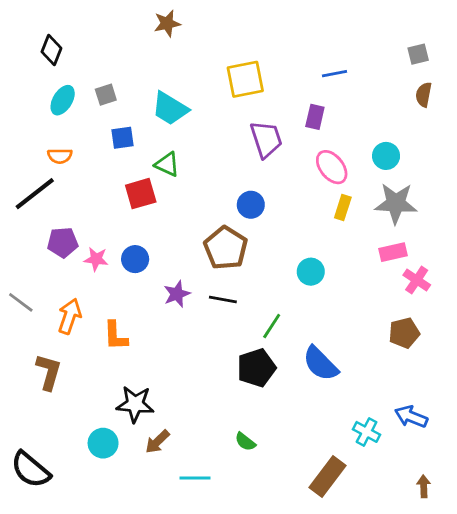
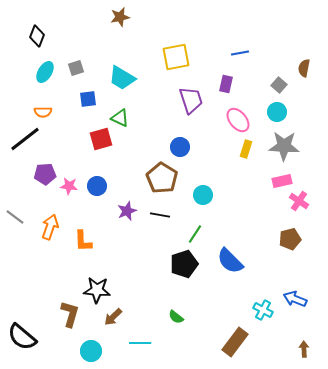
gray square: (418, 54) -> (279, 85), moved, turned -35
cyan circle: (311, 272) -> (203, 195), moved
brown L-shape: (49, 372) -> (70, 314), moved
cyan circle: (103, 443) -> (91, 351), moved

